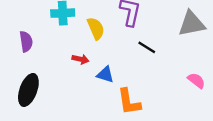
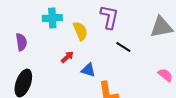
red arrow: (80, 59) -> (67, 57), turned -56

